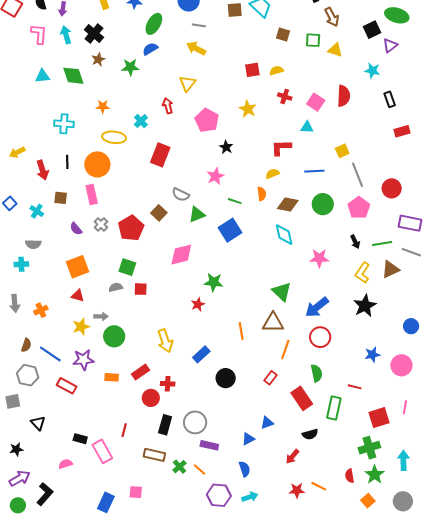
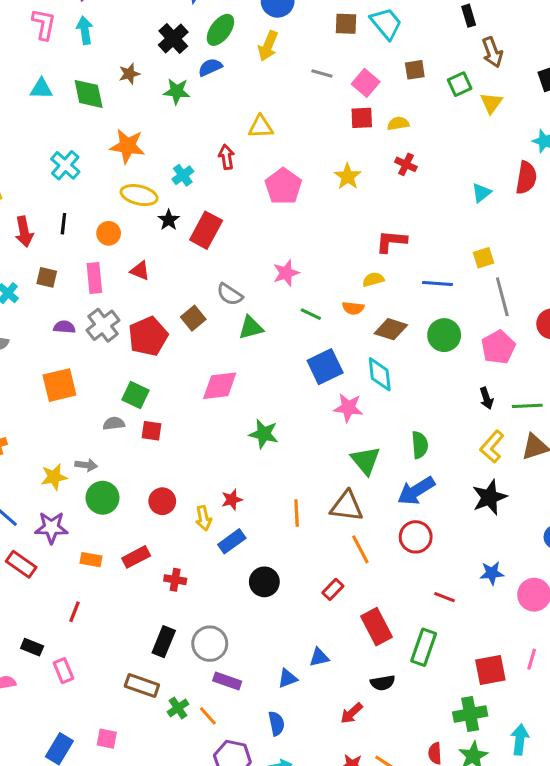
gray line: (199, 25) -> (322, 73), moved
black cross: (94, 33) -> (173, 39), moved
brown square: (283, 35) -> (415, 70), turned -32
green square: (313, 40) -> (460, 84), turned -35
yellow arrow: (196, 48) -> (268, 46), moved, turned -102
yellow triangle: (335, 50) -> (491, 103), turned 42
yellow triangle: (188, 84) -> (261, 127), turned 42
red semicircle: (344, 96) -> (526, 178), moved
pink square: (316, 102) -> (366, 83), moved
orange star: (103, 106) -> (127, 146), size x1.6
cyan cross: (64, 124) -> (65, 165), turned 30
cyan triangle: (307, 127) -> (481, 193), moved, turned -48
black star: (226, 147) -> (169, 220), moved
orange circle: (97, 164) -> (109, 233), size x0.6
orange semicircle: (262, 194) -> (353, 308), turned 96
gray cross: (101, 224) -> (103, 325), size x1.5
purple semicircle: (76, 229) -> (64, 327), turned 128
blue square: (230, 230) -> (325, 367), moved
pink star: (319, 258) -> (348, 408), moved
red triangle: (78, 296) -> (140, 271), moved
red star: (198, 304) -> (232, 500), moved
yellow arrow: (165, 341) -> (204, 518), moved, size x0.7
orange line: (285, 350) -> (360, 549), turned -54
green semicircle: (317, 373) -> (420, 445), moved
red line: (355, 387) -> (444, 597), moved
red circle: (151, 398) -> (162, 501), moved
red line: (124, 430) -> (75, 612), moved
pink rectangle: (102, 451) -> (63, 671), size x0.7

